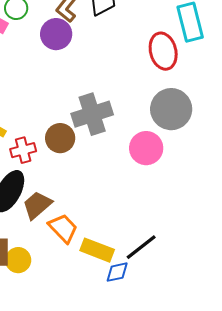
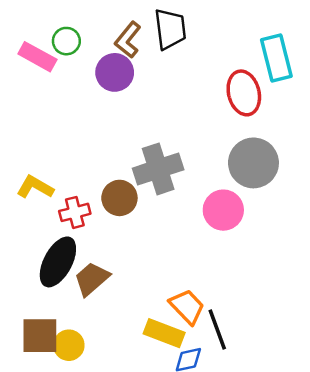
orange trapezoid: (63, 228) -> (187, 307), moved
black line: (141, 247) -> (217, 330), turned -72

